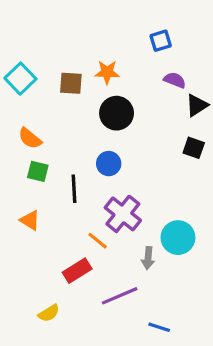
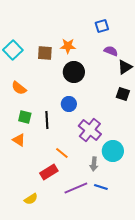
green square: (38, 171) -> (25, 117), moved
purple cross: (123, 214) -> (90, 130), moved
blue line: (159, 327) -> (101, 187), moved

